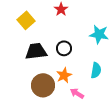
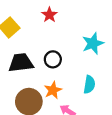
cyan star: (99, 34) -> (93, 43), turned -30

